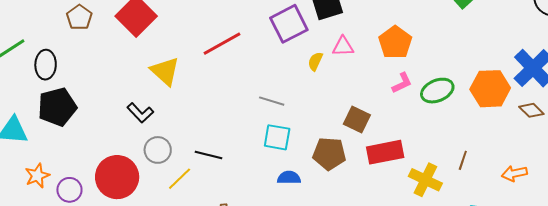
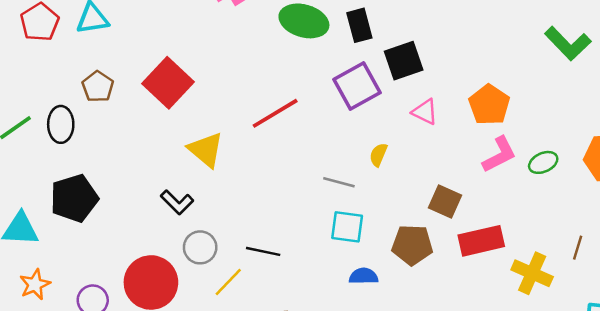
pink triangle: (343, 46) -> (425, 112), turned 30
yellow semicircle: (315, 61) -> (378, 155), moved
black ellipse: (46, 65) -> (61, 124), moved
pink L-shape: (402, 83) -> (499, 155), size x1.4
green ellipse: (437, 91) -> (543, 162), size x0.7
orange star: (37, 176) -> (35, 284), moved

